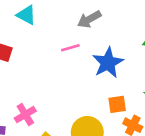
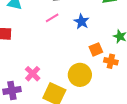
blue star: (108, 63) -> (82, 22), size x0.7

